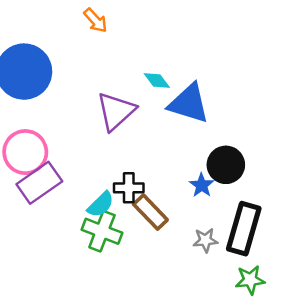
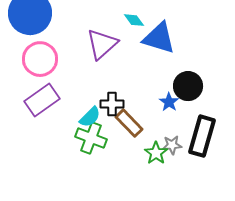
pink circle: (25, 152) -> (40, 59), moved
green star: (250, 280) -> (156, 153), moved, turned -30

